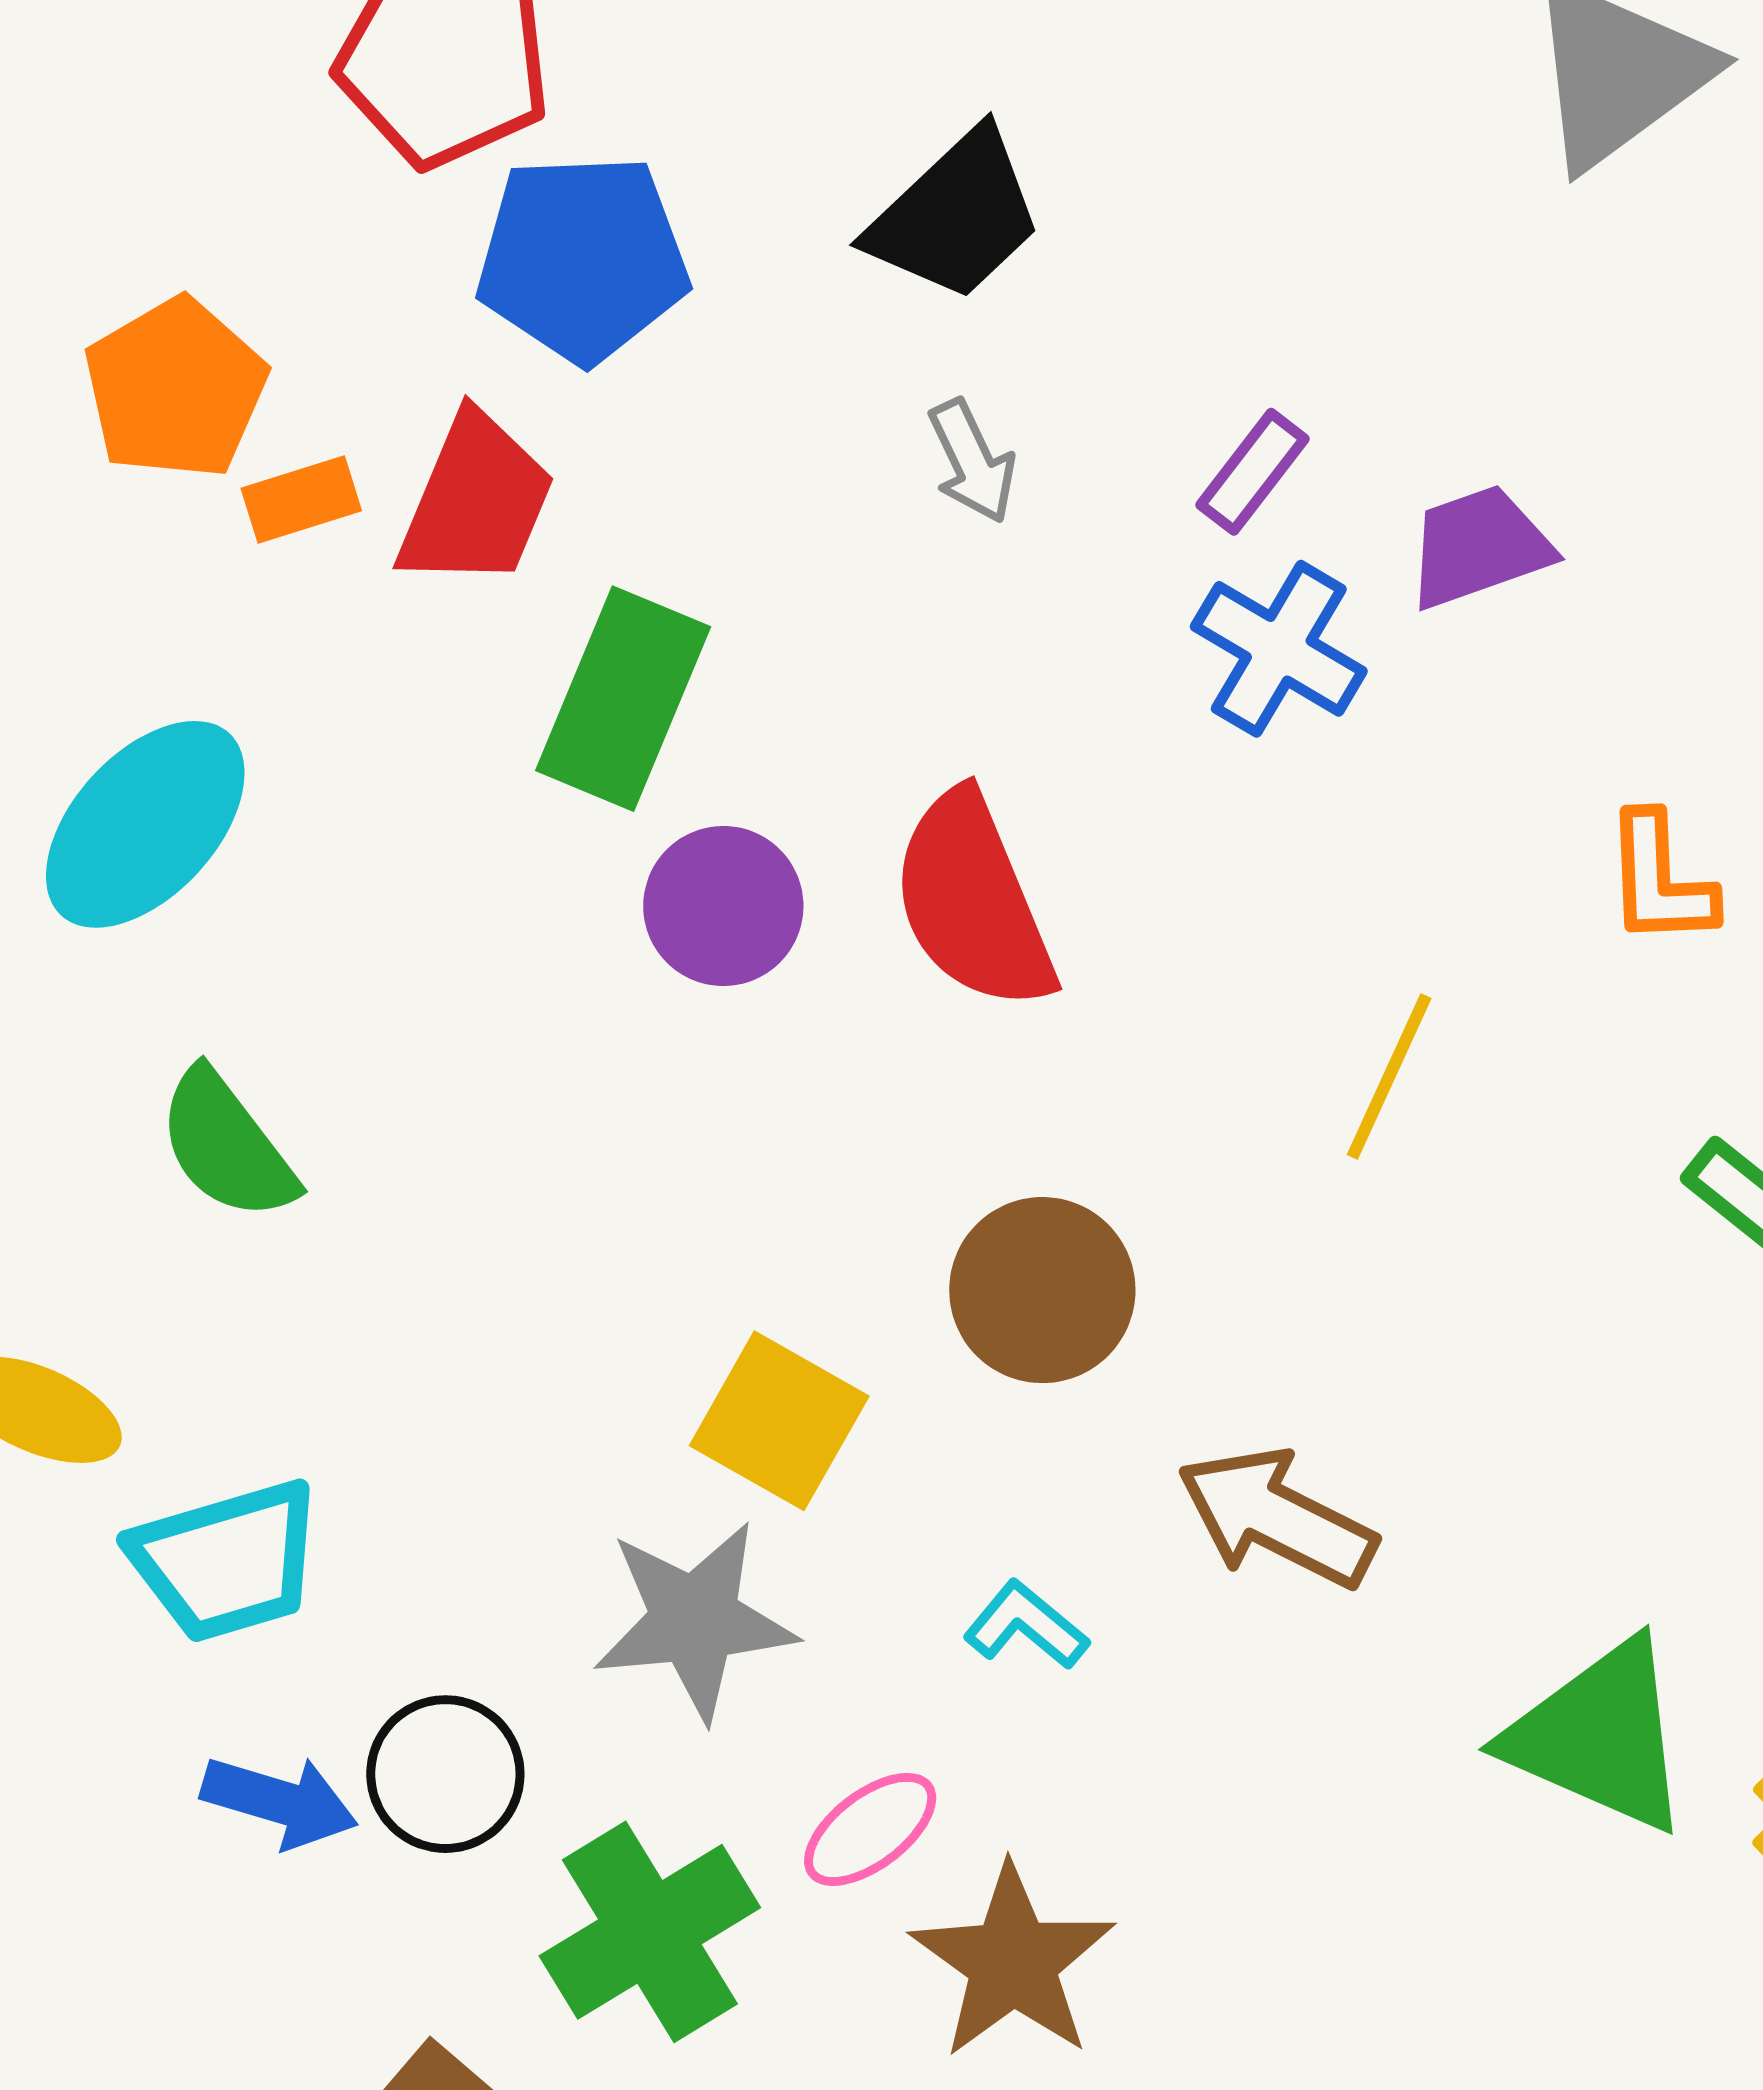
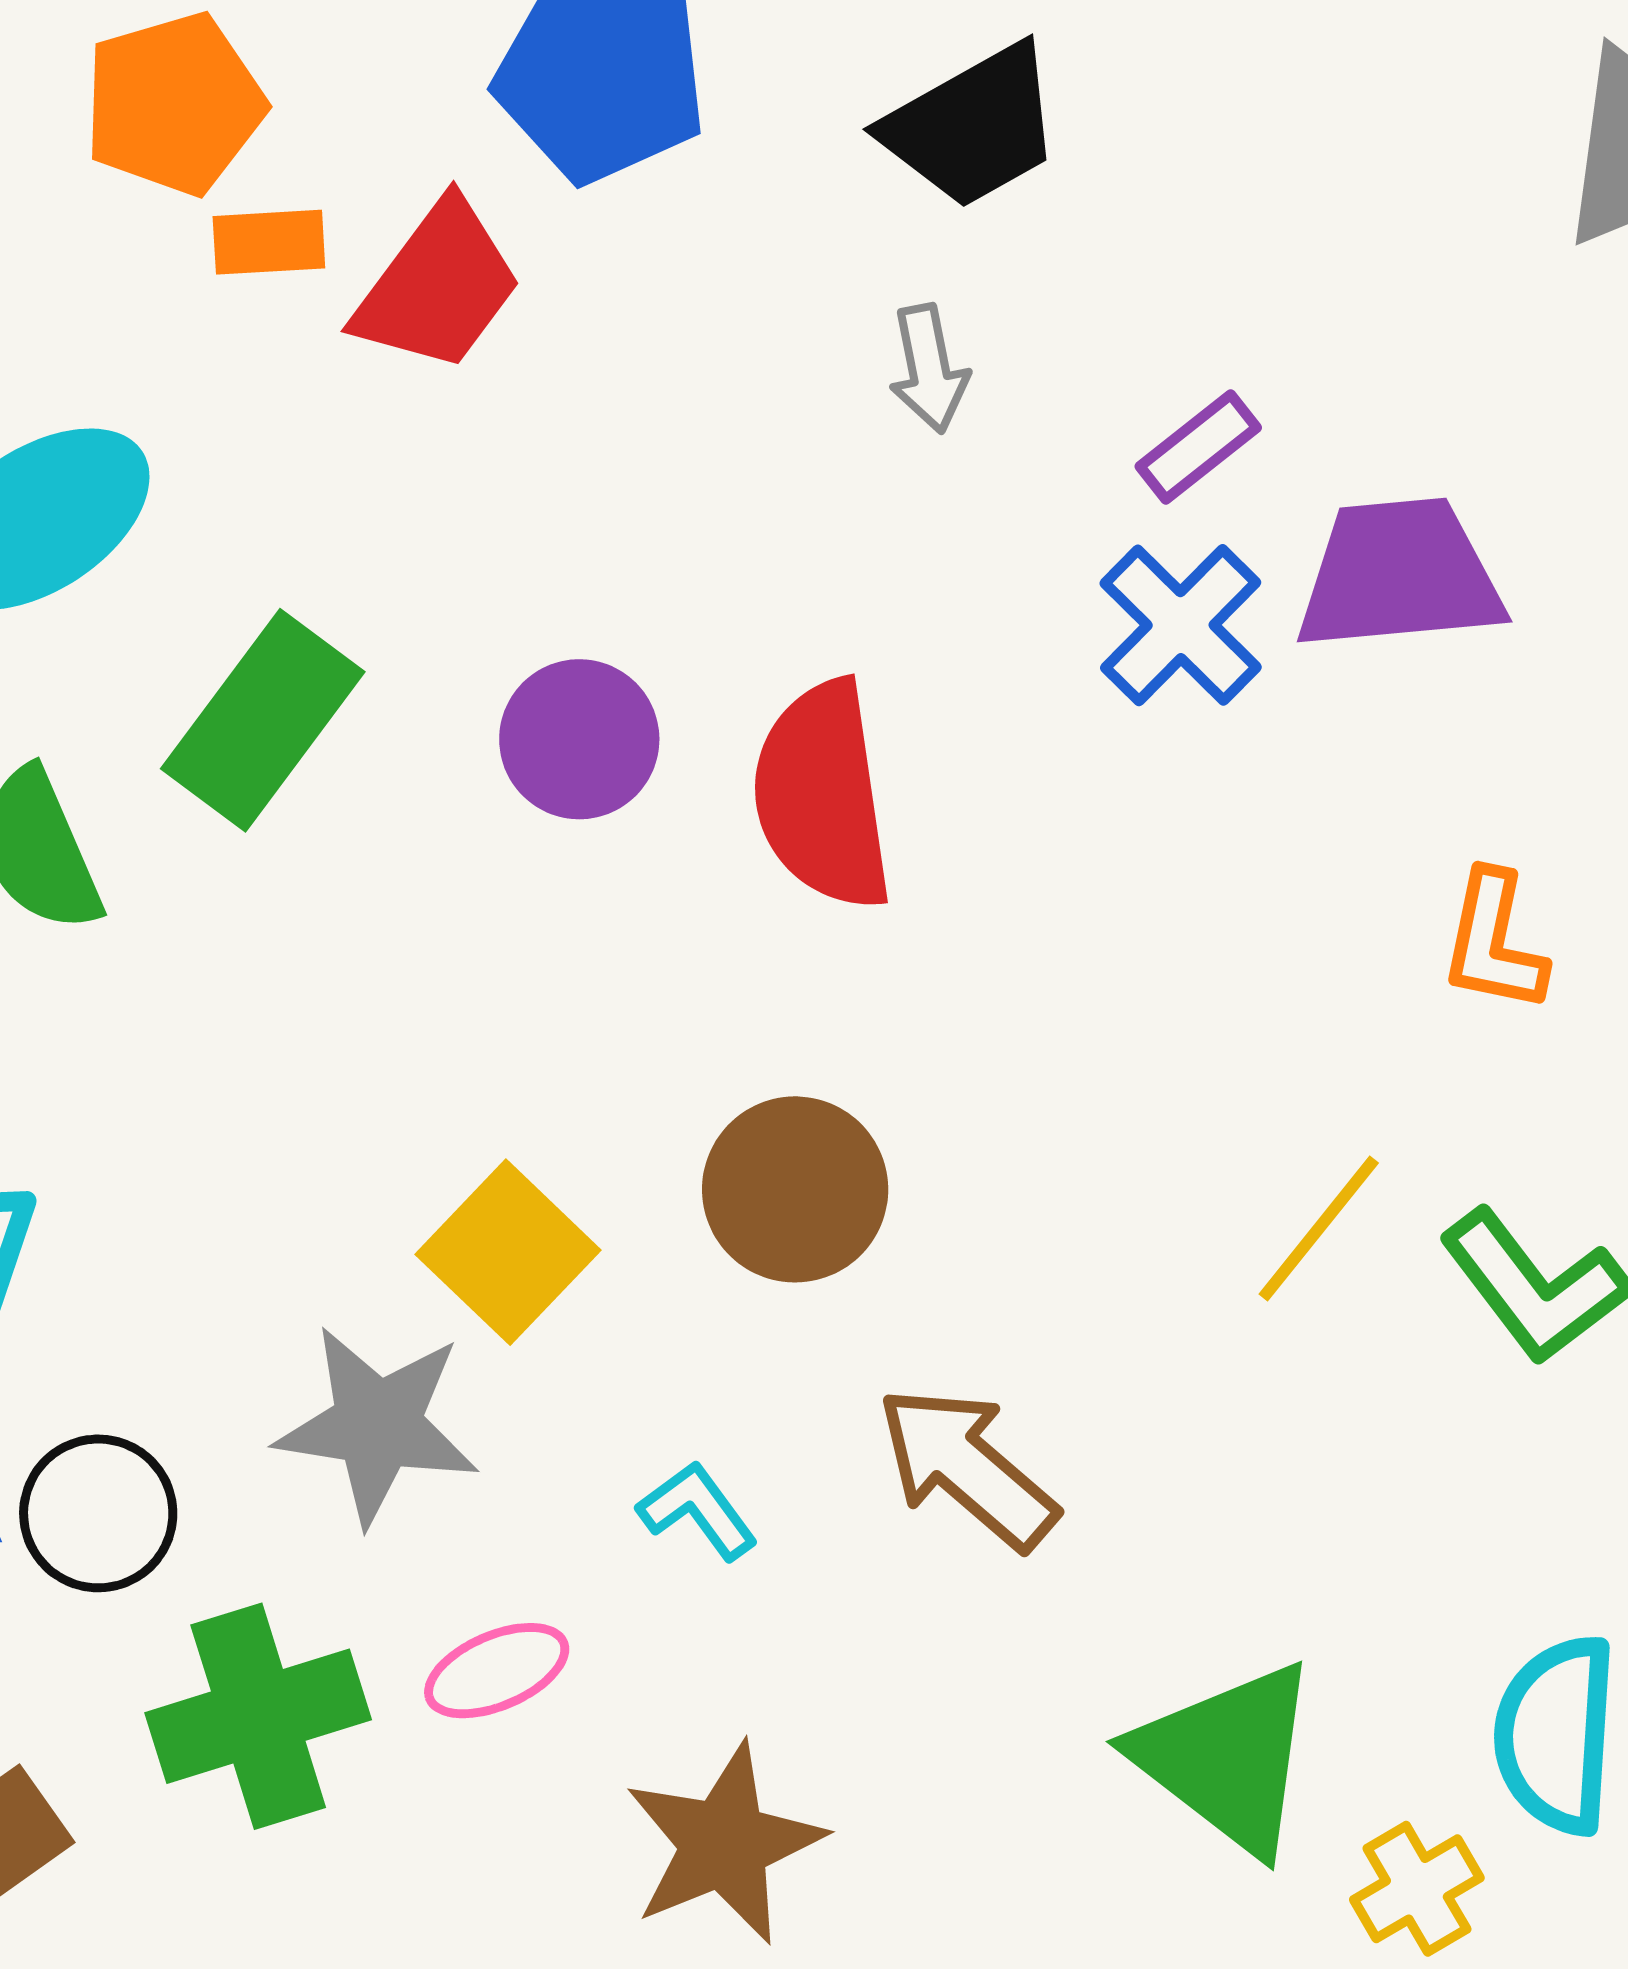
purple trapezoid: (1479, 547) -> (1400, 575), size x1.4
green rectangle: (623, 699) -> (263, 720), moved
yellow line: (1389, 1077) -> (1319, 1228), moved
brown star: (1013, 1962) -> (724, 1844), moved

